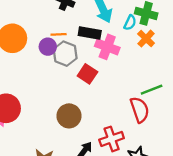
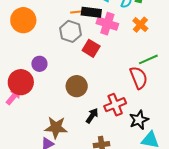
orange line: (59, 34) -> (77, 12), moved
orange cross: (146, 39) -> (140, 25), moved
purple circle: (48, 47) -> (39, 64), moved

